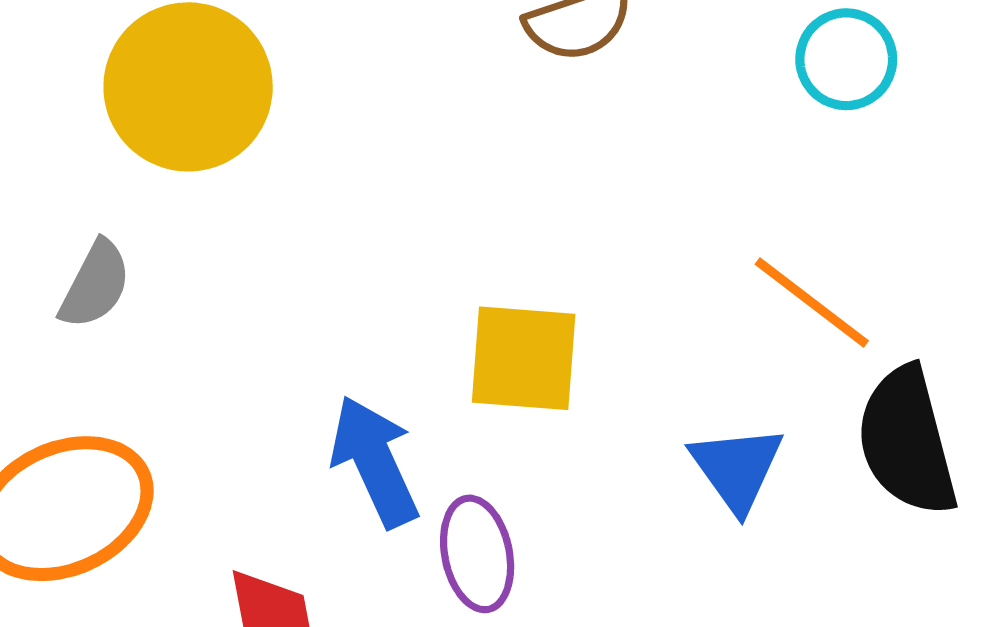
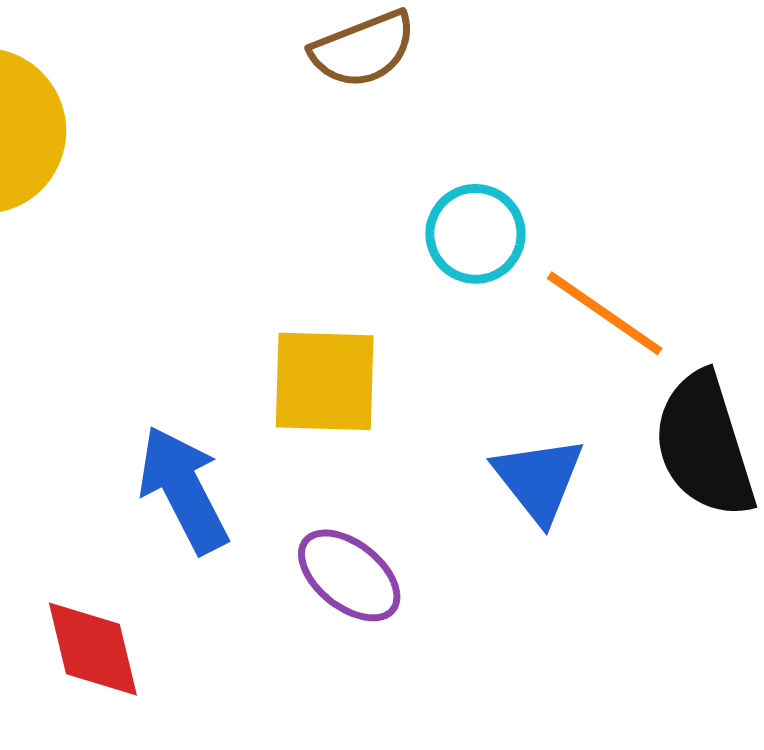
cyan circle: (846, 59) -> (475, 234), moved
purple ellipse: (477, 554) -> (349, 575), moved, turned -37

